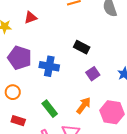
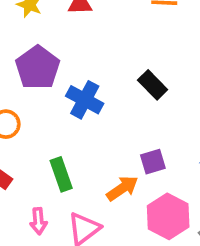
purple square: (93, 74) -> (153, 162), moved

